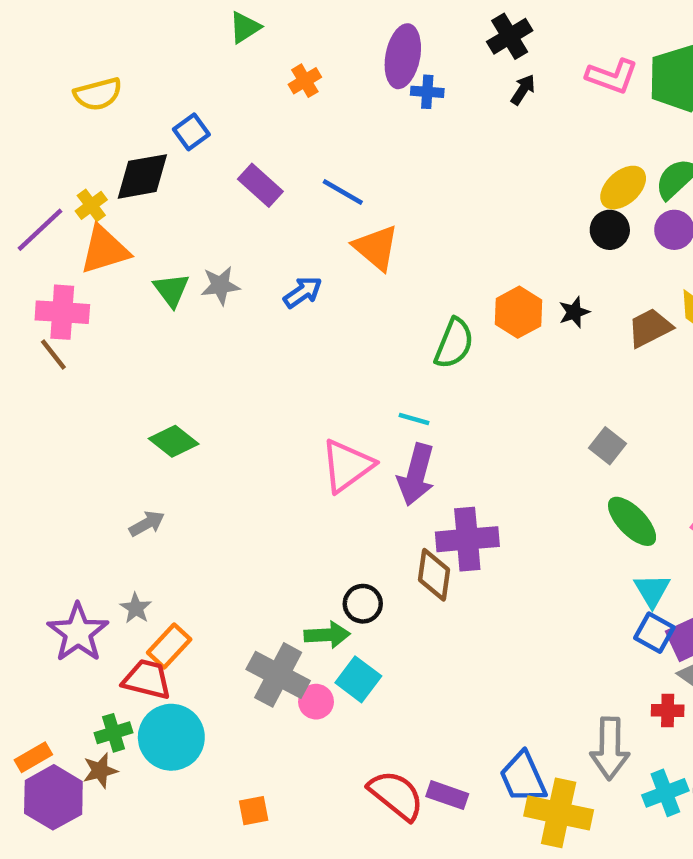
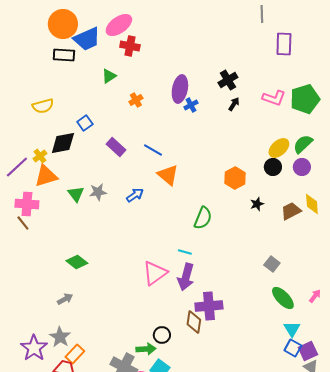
blue cross: (427, 92) -> (191, 105), turned -32
orange hexagon: (519, 312) -> (235, 178), moved
gray star: (136, 608) -> (60, 337), size x1.5

